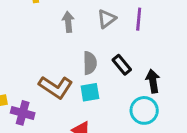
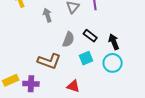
gray semicircle: (90, 63) -> (68, 39), turned 35
cyan square: (90, 92) -> (86, 58), moved

